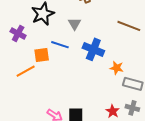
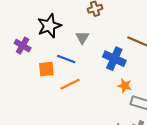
blue cross: (93, 49) -> (114, 59), moved
orange line: (26, 71) -> (70, 84), moved

